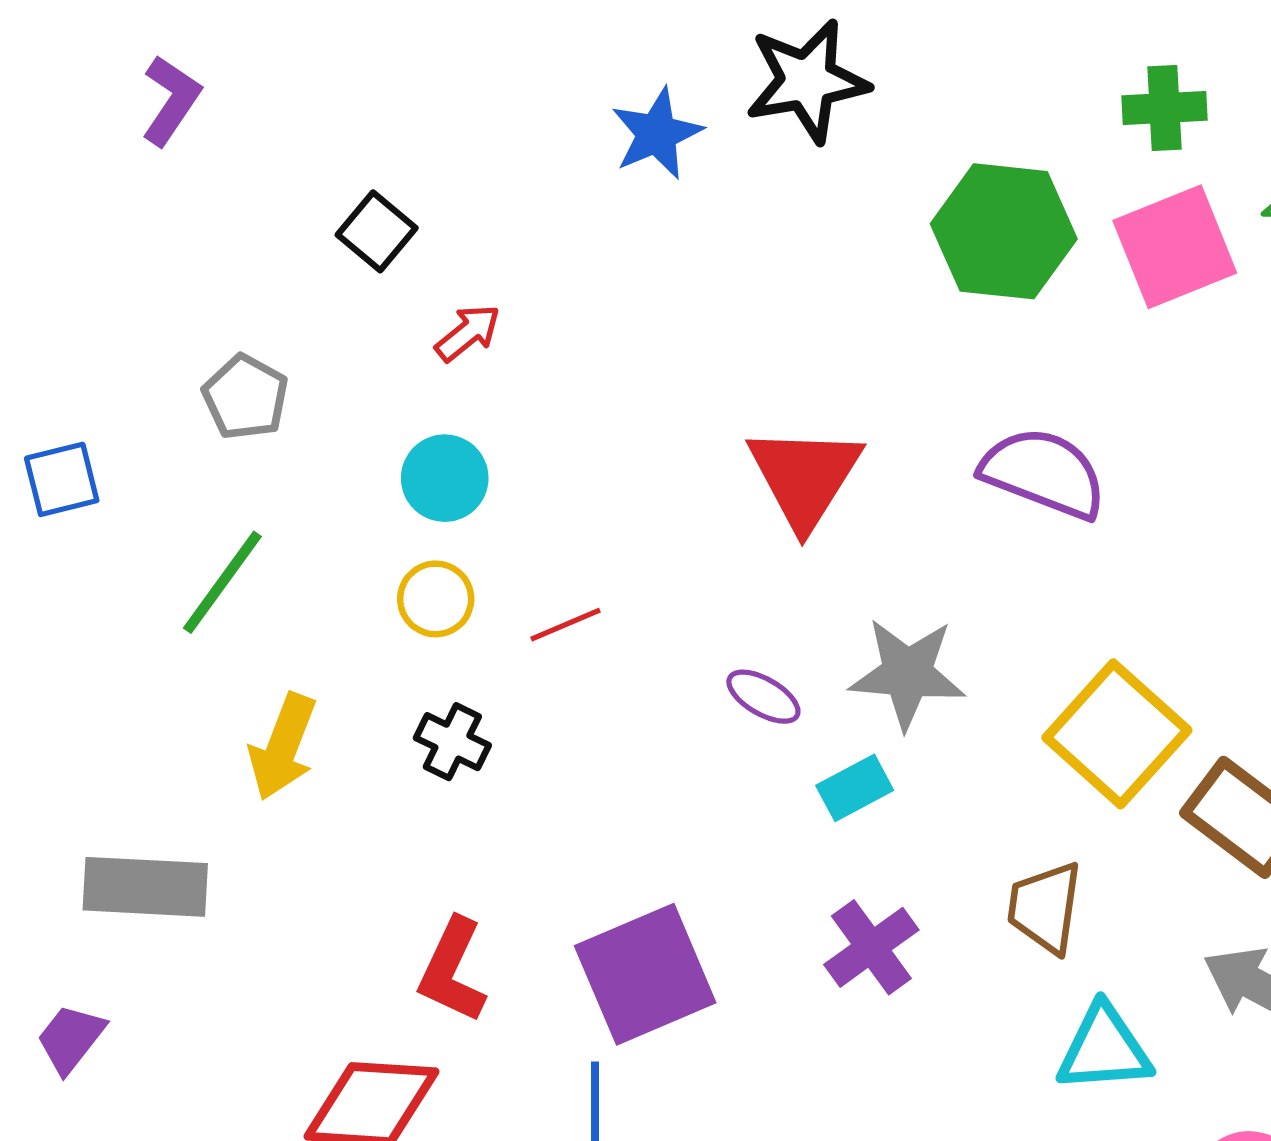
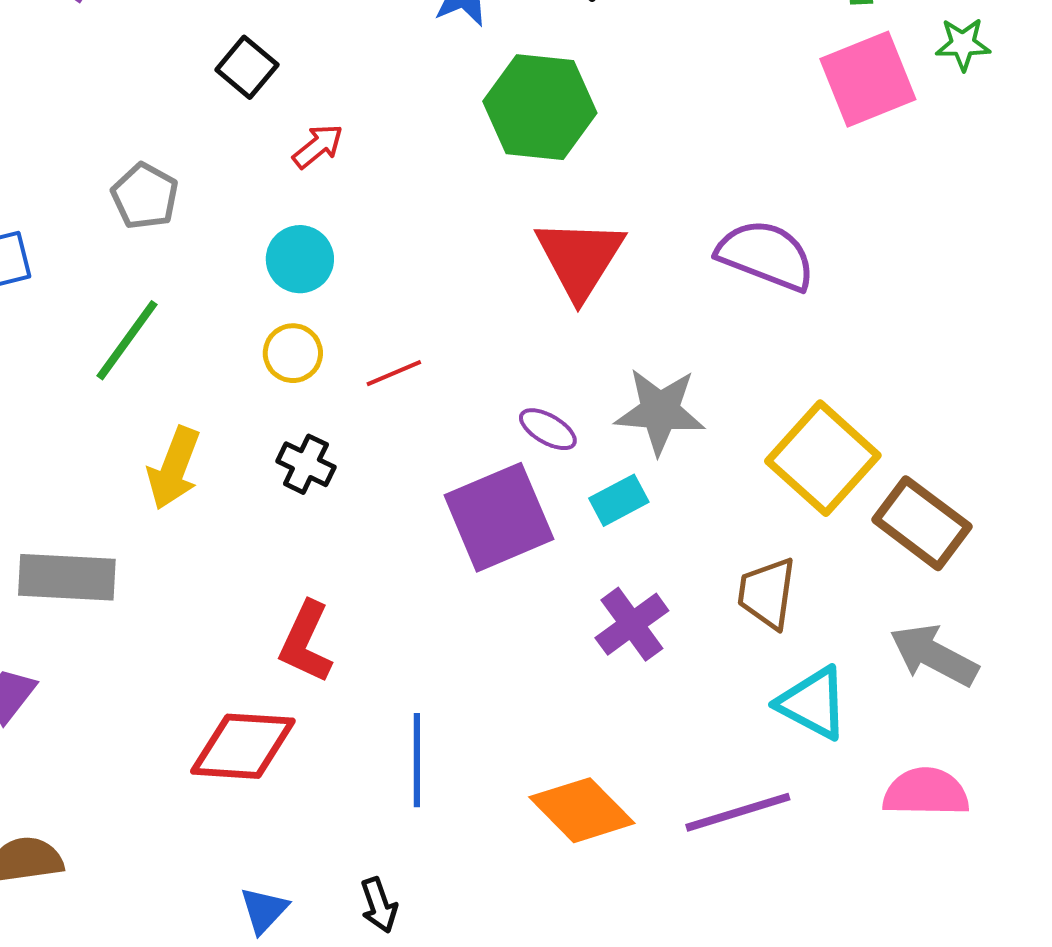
green hexagon: (1004, 231) -> (540, 107), moved
purple square: (645, 974) -> (499, 517), moved
cyan triangle: (1104, 1049) -> (813, 703), turned 32

